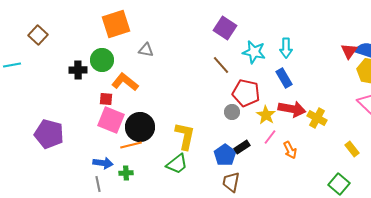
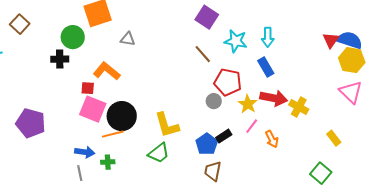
green circle: (102, 60) -> (73, 37), moved
yellow L-shape: (185, 136) -> (167, 125), turned 152

